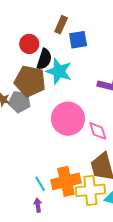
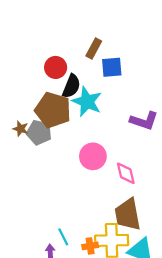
pink circle: (68, 119) -> (93, 156), size x0.7
orange cross: (66, 181) -> (90, 246), moved, size x0.5
cyan line: (40, 184) -> (63, 237), moved

